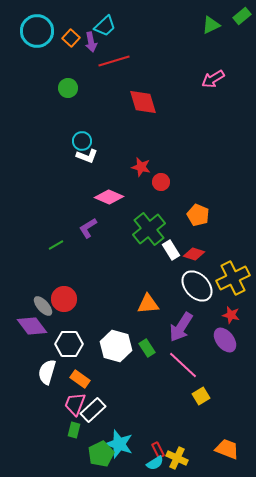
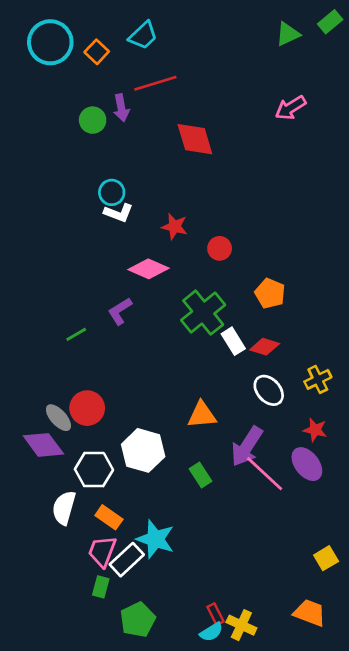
purple arrow: (91, 42) -> (121, 108), moved
red star: (141, 167) -> (174, 227), moved
yellow cross: (233, 278) -> (318, 379), size x0.6
white ellipse: (197, 286) -> (269, 390), size x0.7
white hexagon: (116, 346) -> (143, 450), moved
pink line: (183, 365) -> (265, 474), moved
yellow square: (201, 396) -> (326, 558), moved
cyan star: (119, 444) -> (155, 539), moved

